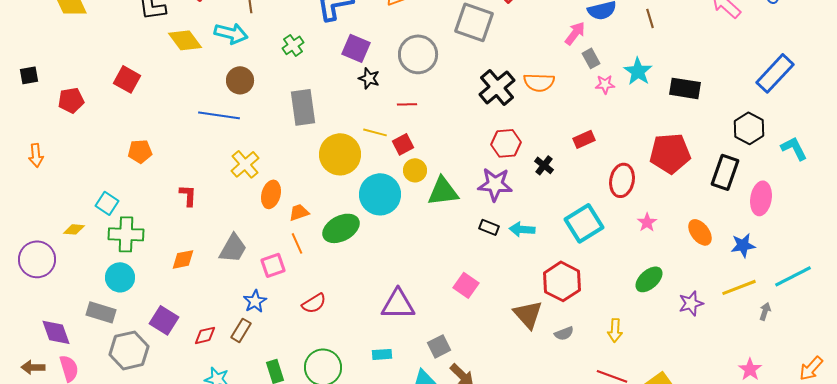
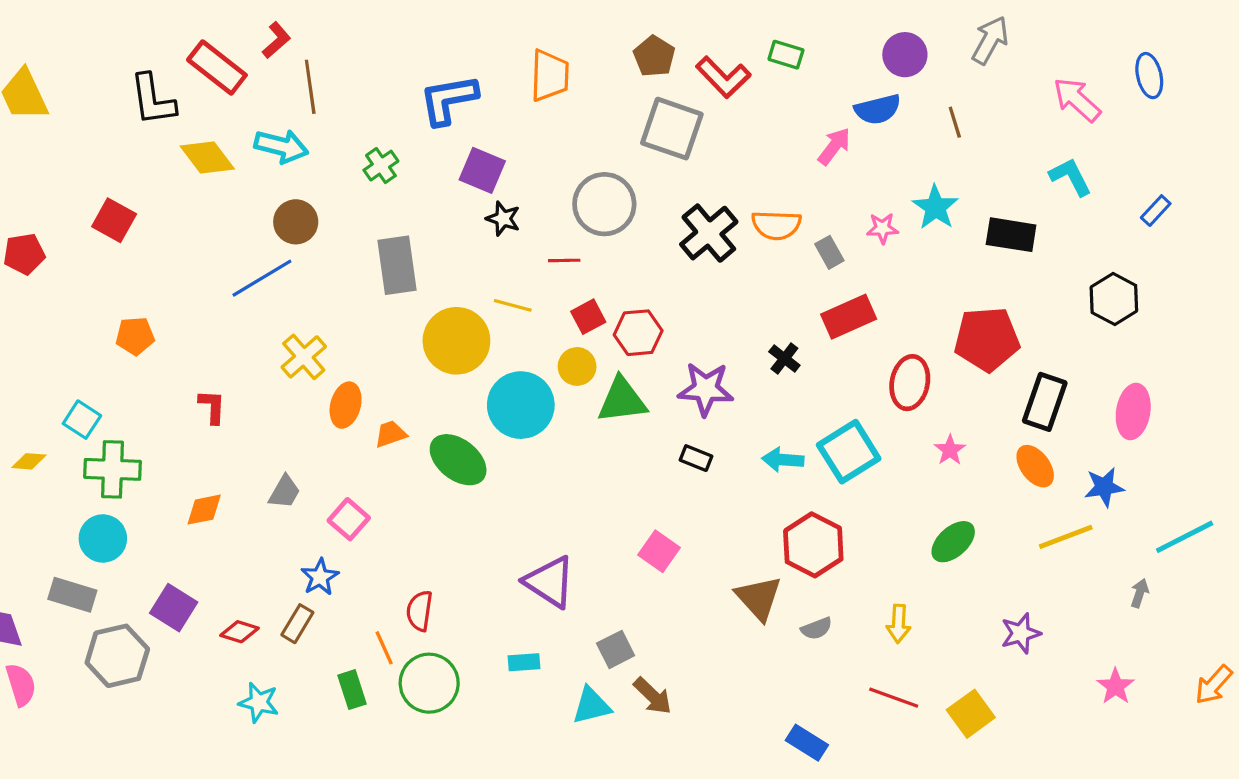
gray circle: (418, 54) -> (604, 204), moved
gray rectangle: (591, 58) -> (829, 252), moved
blue rectangle: (775, 73) -> (1156, 211), size x0.5
blue line: (219, 115) -> (262, 278), turned -39
red rectangle: (584, 139) -> (849, 317), size x1.5
red hexagon: (506, 143) -> (638, 333), moved
red square: (403, 144) -> (588, 317), moved
cyan L-shape: (794, 148) -> (1071, 177), moved
black rectangle: (725, 172) -> (1045, 402), moved
green ellipse: (341, 228) -> (458, 460), turned 66
cyan arrow: (522, 229) -> (783, 460), moved
orange line: (297, 243) -> (384, 648), moved
gray trapezoid: (233, 248) -> (284, 492), size x0.7
pink square: (273, 265) -> (349, 519), turned -30
yellow line: (739, 287) -> (1066, 537), moved
red semicircle: (314, 303) -> (420, 611), moved, turned 130
purple star: (691, 303) -> (1021, 633), moved
purple triangle: (398, 304) -> (550, 582), turned 33
red diamond: (205, 335) -> (239, 632), turned 30

